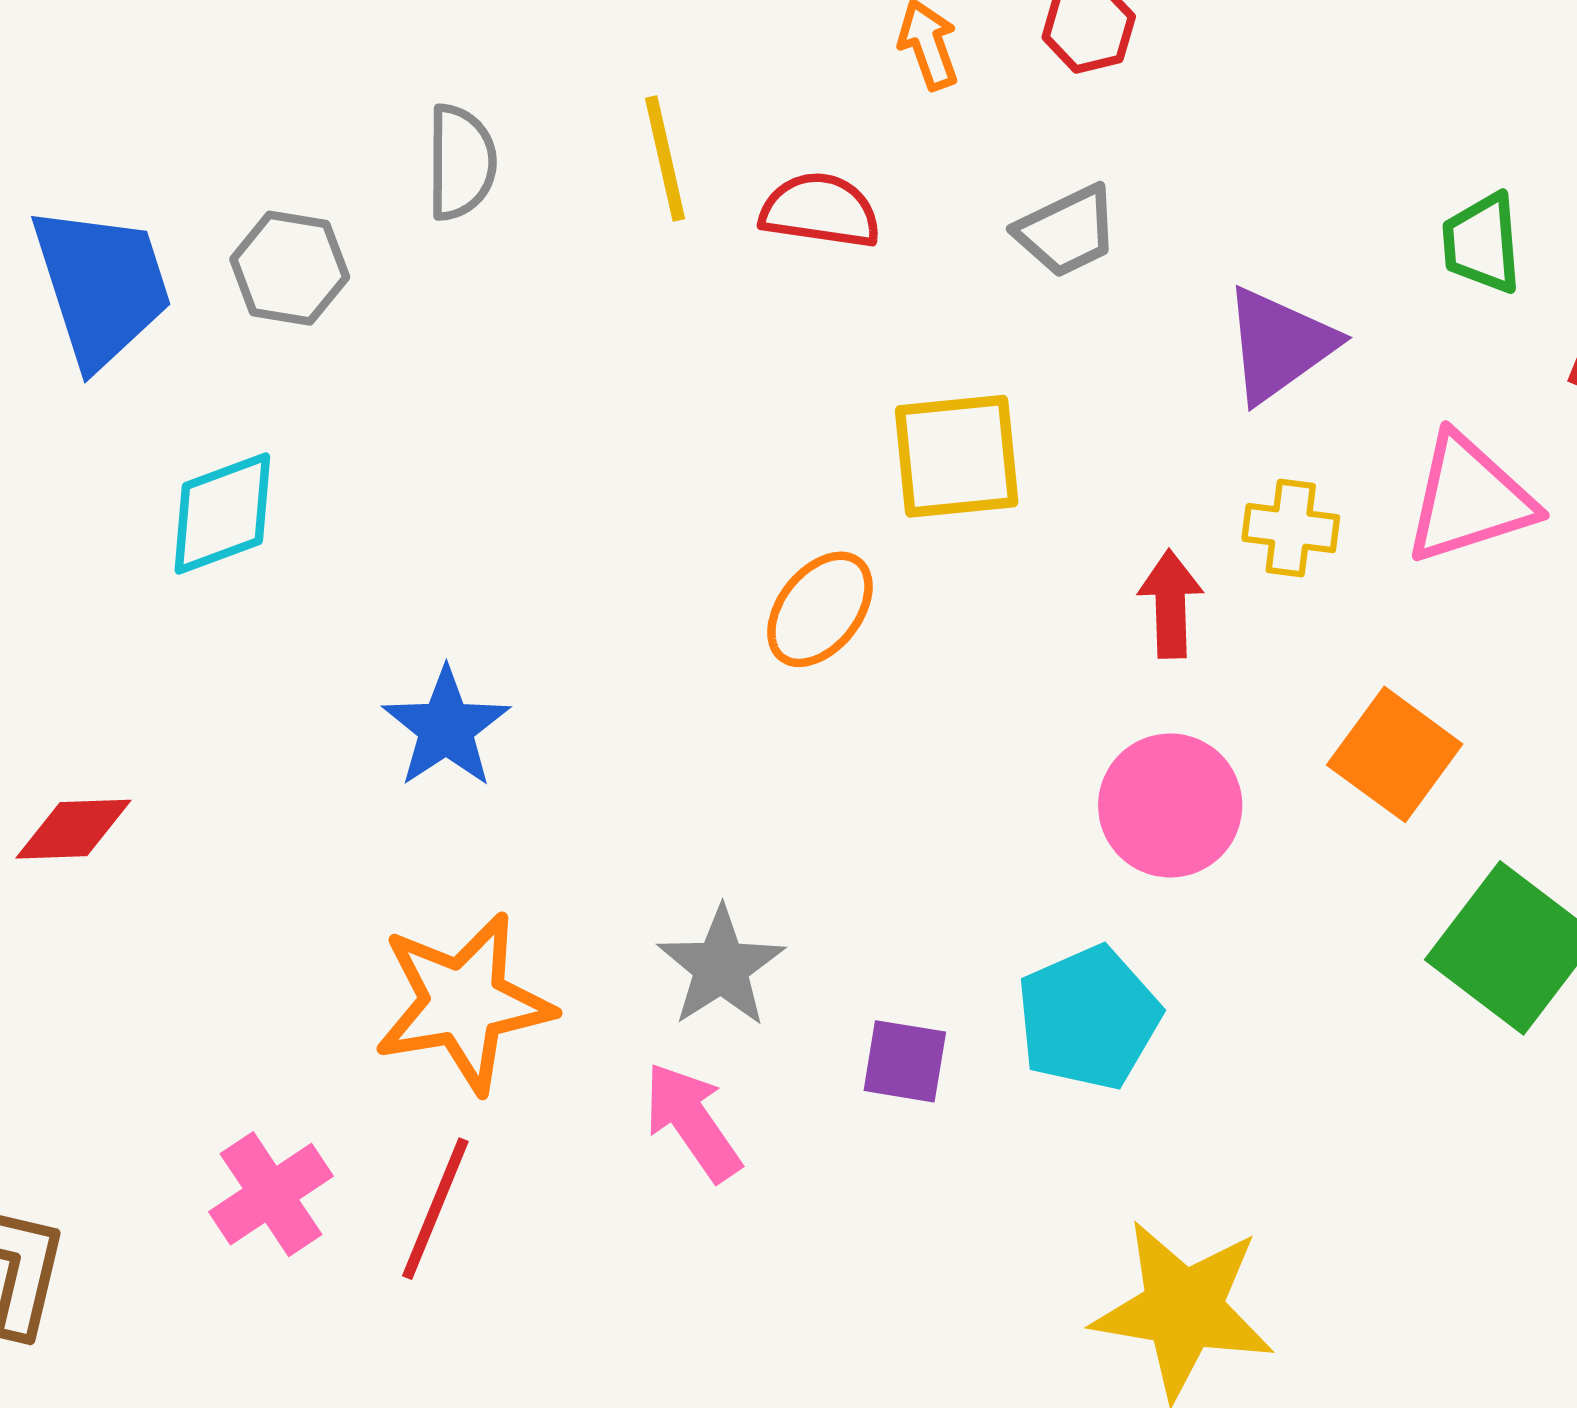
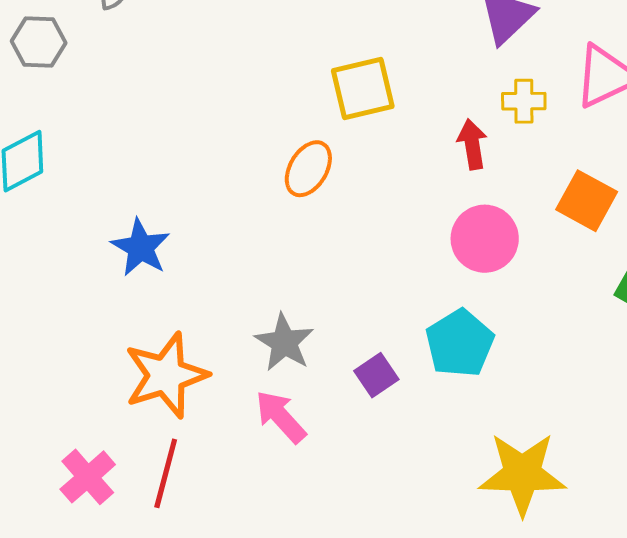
purple square: (905, 1061) -> (376, 375), turned -36

